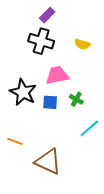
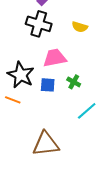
orange line: (15, 141) -> (13, 100), moved
brown triangle: (48, 161) -> (46, 144), turned -32

